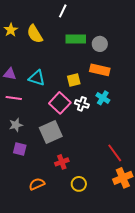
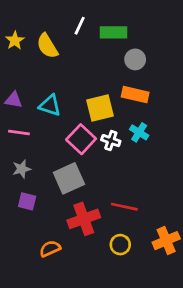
white line: (63, 11) -> (80, 26), moved
green rectangle: (76, 39) -> (113, 32), moved
yellow square: (74, 80) -> (100, 108), size x1.5
red line: (115, 153) -> (124, 207), moved, turned -42
red cross: (62, 162) -> (84, 219), size x1.6
yellow circle: (79, 184) -> (120, 245), moved

